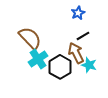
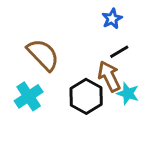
cyan cross: (38, 59) -> (29, 96), moved

